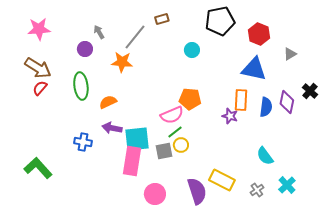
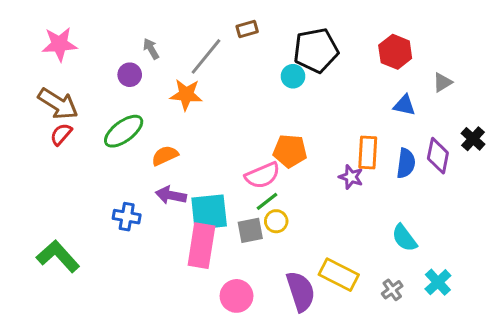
black pentagon: (220, 21) -> (316, 50), moved
blue triangle: (254, 69) -> (404, 105), moved, size x0.6
green ellipse: (81, 86) -> (124, 131), turned 60

